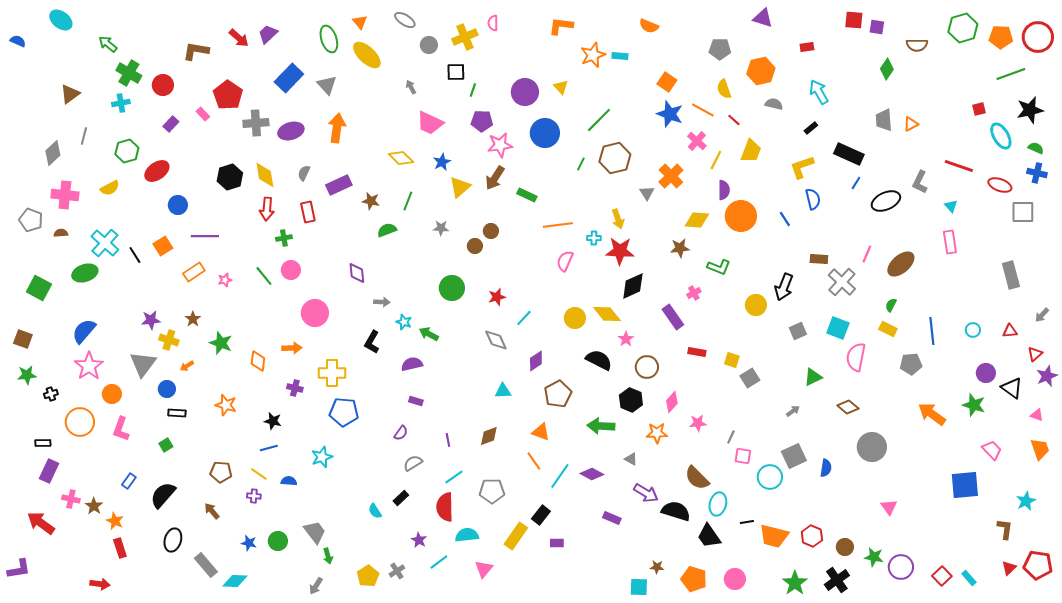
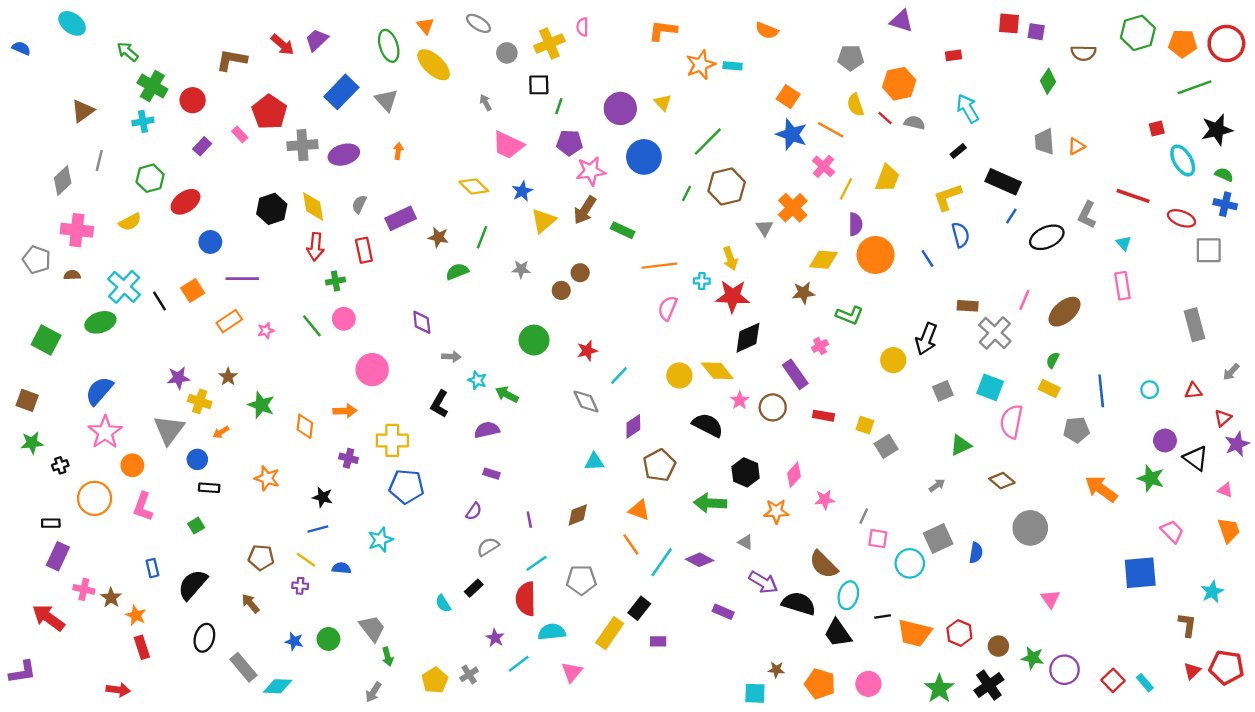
red line: (734, 120) -> (885, 118), moved
orange arrow: (337, 128) -> (398, 151), size x0.5
brown circle: (647, 367) -> (773, 407), moved
blue rectangle: (129, 481) -> (152, 568), turned -49

